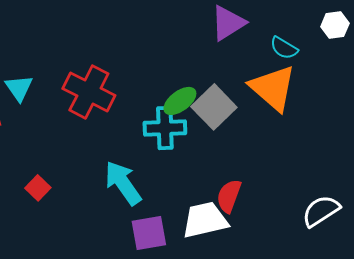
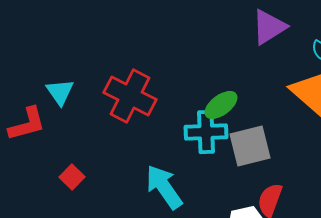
gray square: (214, 107) -> (250, 146), moved, turned 30
red square: (38, 188) -> (72, 177), moved

